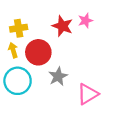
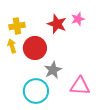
cyan circle: (18, 81) -> (36, 91), moved
pink triangle: (88, 94) -> (80, 86), turned 35

